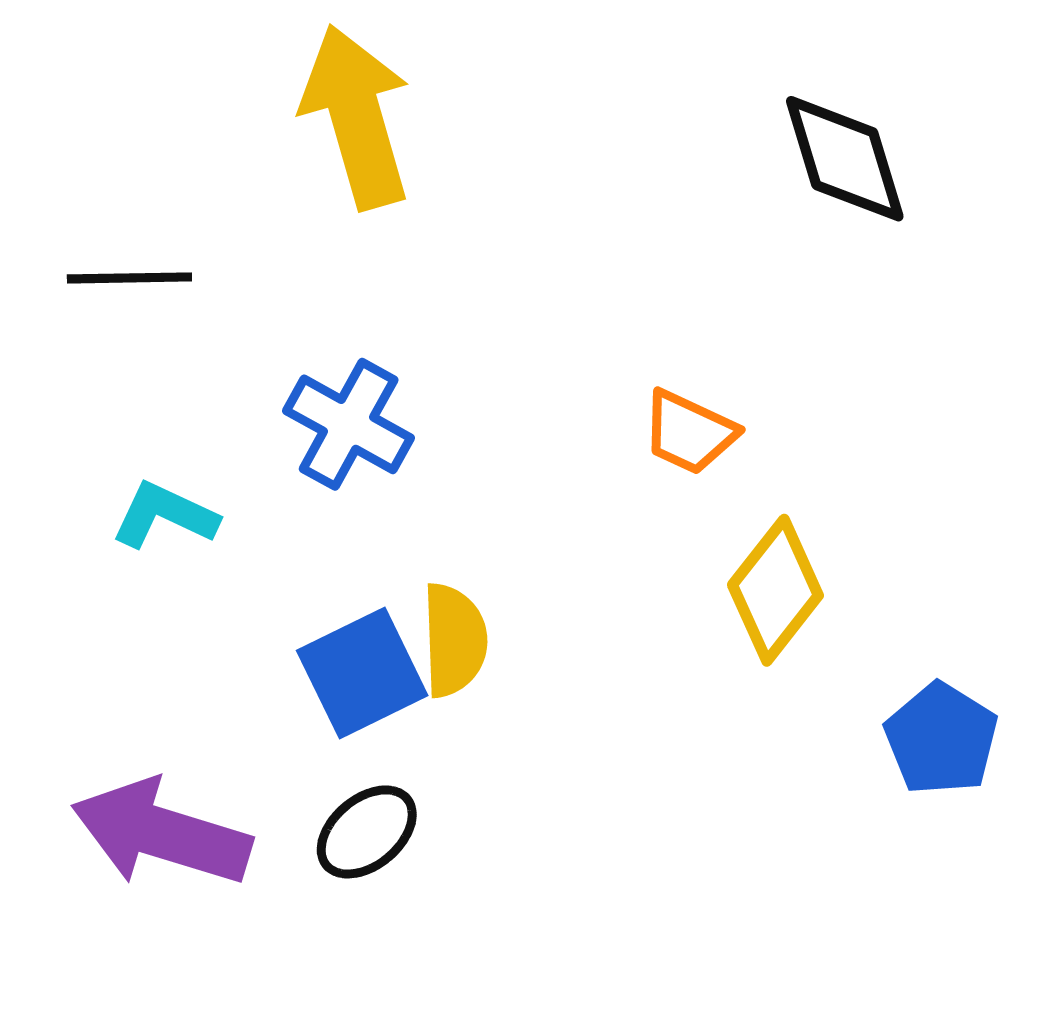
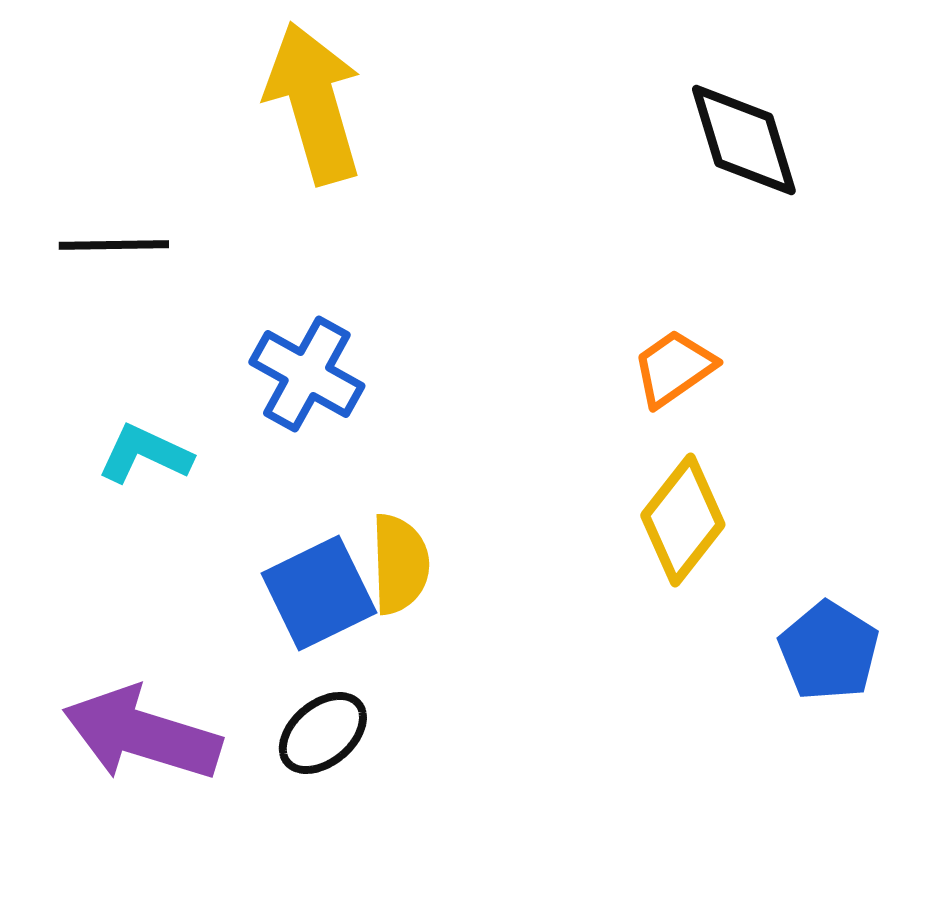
orange trapezoid: (689, 432) -> (674, 368), moved, turned 120

